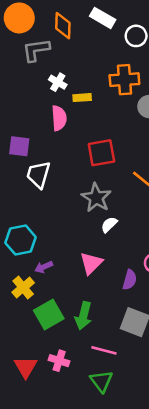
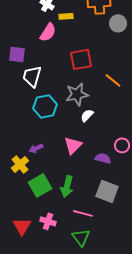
pink semicircle: (59, 118) -> (48, 32), turned 36
gray star: (96, 198) -> (77, 94), turned 30
cyan hexagon: (21, 240) -> (45, 106), moved
purple semicircle: (130, 280) -> (103, 158), turned -91

